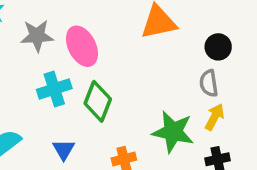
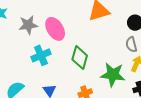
green diamond: (98, 101) -> (80, 57), moved

